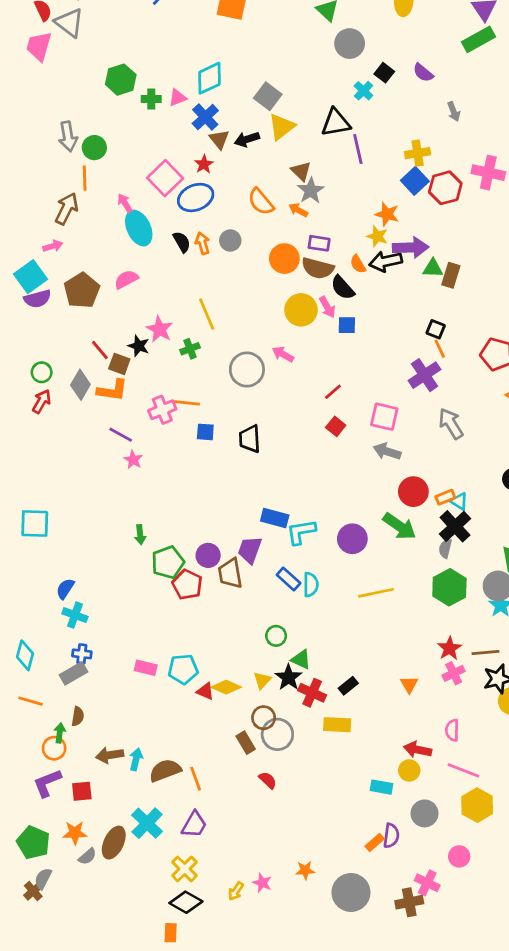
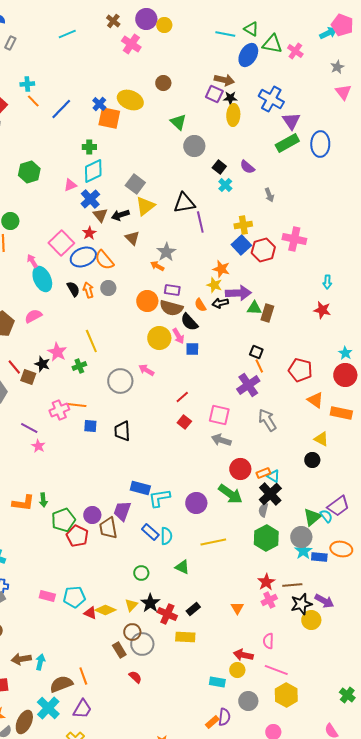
cyan cross: (363, 91) -> (225, 185), moved
green cross: (151, 99) -> (89, 147), moved
brown triangle: (301, 171) -> (132, 238), moved
orange semicircle: (261, 202) -> (104, 260), moved
black arrow: (386, 261) -> (220, 303), size x0.7
orange L-shape: (112, 390) -> (23, 503), moved
green triangle: (301, 659) -> (182, 567), moved
brown semicircle: (165, 770) -> (61, 684), moved

